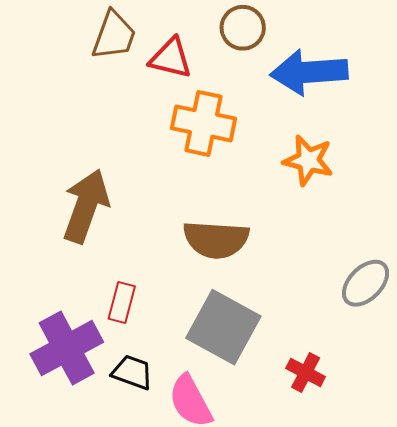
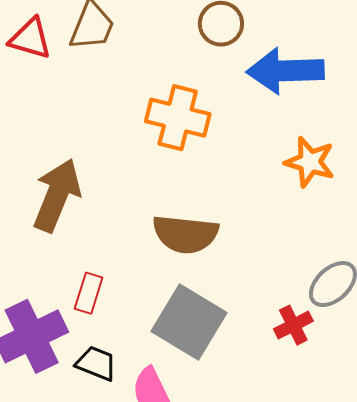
red triangle: (171, 58) -> (30, 39), moved
orange star: (308, 160) -> (310, 162), moved
red cross: (306, 373) -> (293, 325), moved, turned 33

